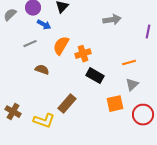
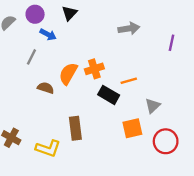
gray line: (30, 44) -> (31, 57), turned -40
orange semicircle: (61, 46) -> (68, 74), moved
orange line: (129, 63) -> (129, 81), moved
brown rectangle: (67, 104) -> (75, 128), turned -48

